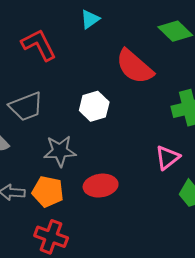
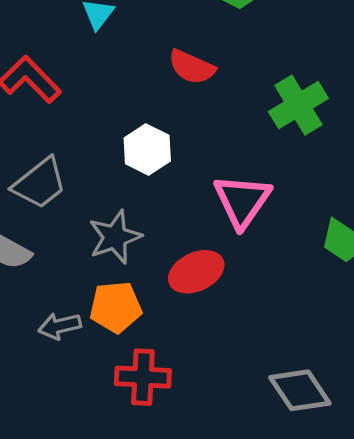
red semicircle: (135, 67) -> (192, 67), size x0.7
pink triangle: (167, 158) -> (242, 201), moved, size x1.4

